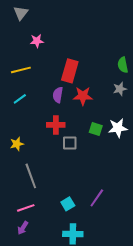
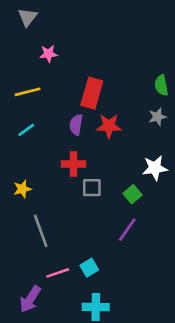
green square: (96, 129) -> (133, 194), moved, turned 32
purple line: (97, 198) -> (127, 230), moved
pink line: (26, 208) -> (58, 273), moved
purple arrow: (23, 228) -> (30, 299), size x1.5

